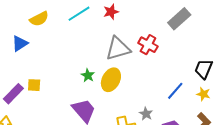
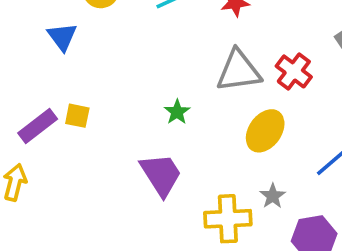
blue triangle: (20, 43) -> (62, 37), turned -42
yellow ellipse: (111, 80) -> (265, 131), moved

